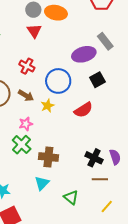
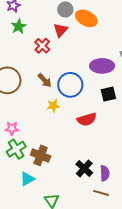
red cross: (27, 66) -> (42, 46), moved
brown arrow: (26, 96) -> (45, 80), moved
pink star: (26, 124) -> (12, 128), moved
green cross: (22, 145) -> (16, 149), moved
brown line: (100, 179) -> (101, 193), moved

